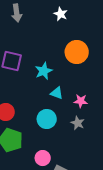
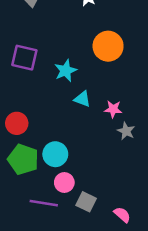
cyan circle: (47, 119) -> (55, 154), moved
gray star: (78, 123) -> (126, 131), moved

